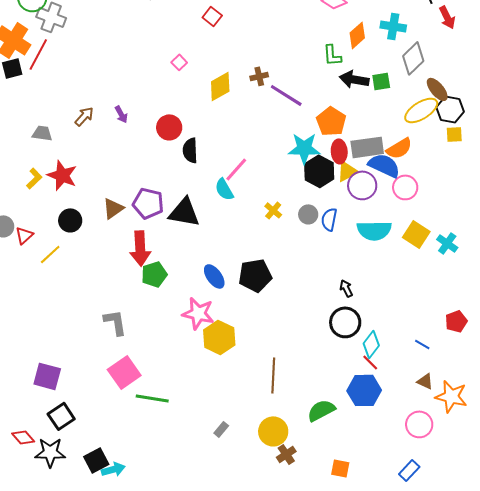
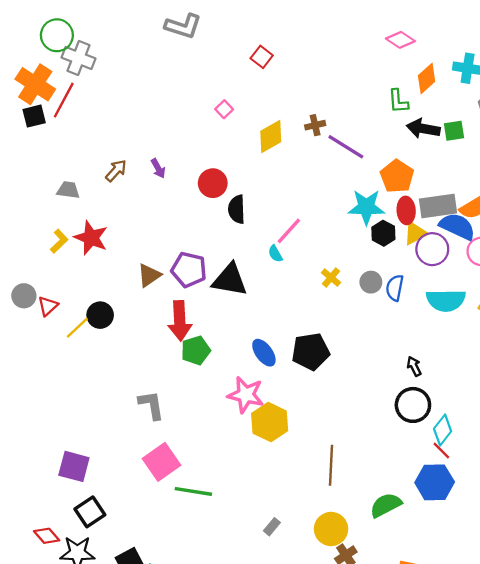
black hexagon: (319, 171) -> (383, 233), size x0.7
cyan semicircle: (224, 189) -> (275, 254), size x0.7
black circle: (70, 220) -> (100, 315), moved

